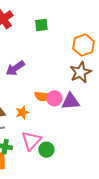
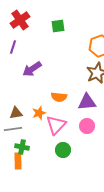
pink circle: (54, 98) -> (87, 126), moved
pink triangle: (31, 141) -> (56, 125), moved

